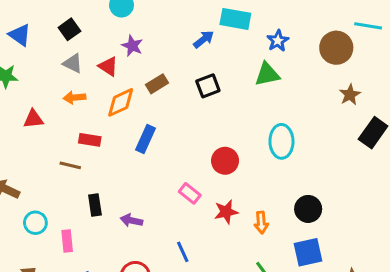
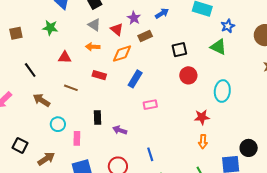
blue arrow: (204, 39) -> (162, 13), moved
green triangle: (267, 74) -> (218, 47), turned 30
brown rectangle: (157, 84) -> (145, 36), moved
red circle: (225, 161) -> (188, 75), moved
brown line: (70, 165) -> (71, 88), moved
pink rectangle: (190, 193) -> (150, 105), moved, turned -56
black circle: (308, 209) -> (249, 148), moved
red star: (226, 212) -> (202, 117), moved

